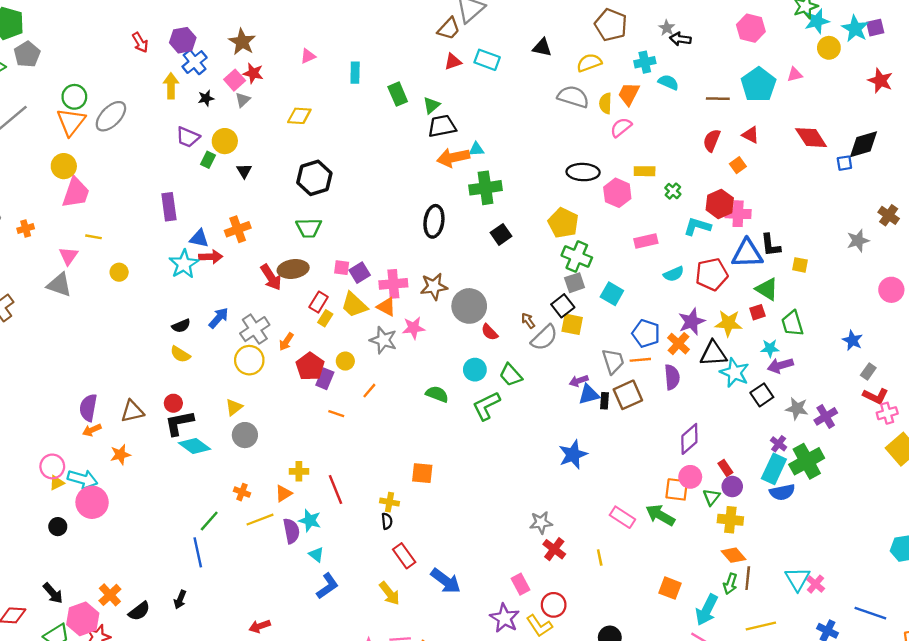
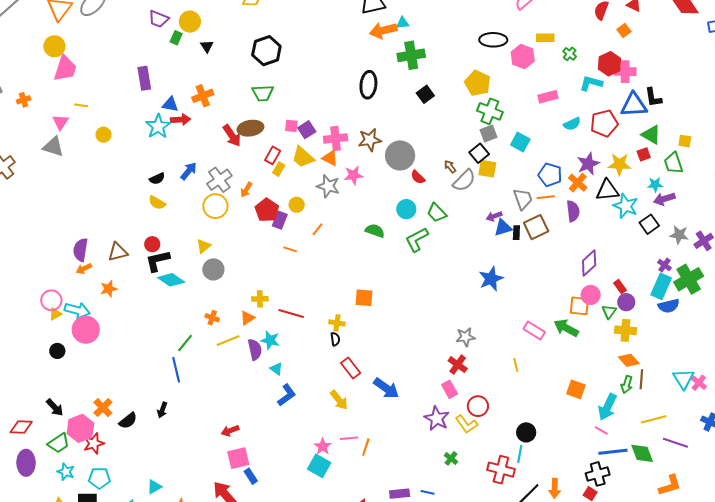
yellow square: (800, 265) -> (685, 141), moved
red line: (335, 490) -> (291, 314), turned -50
red cross: (554, 549) -> (458, 365), moved

